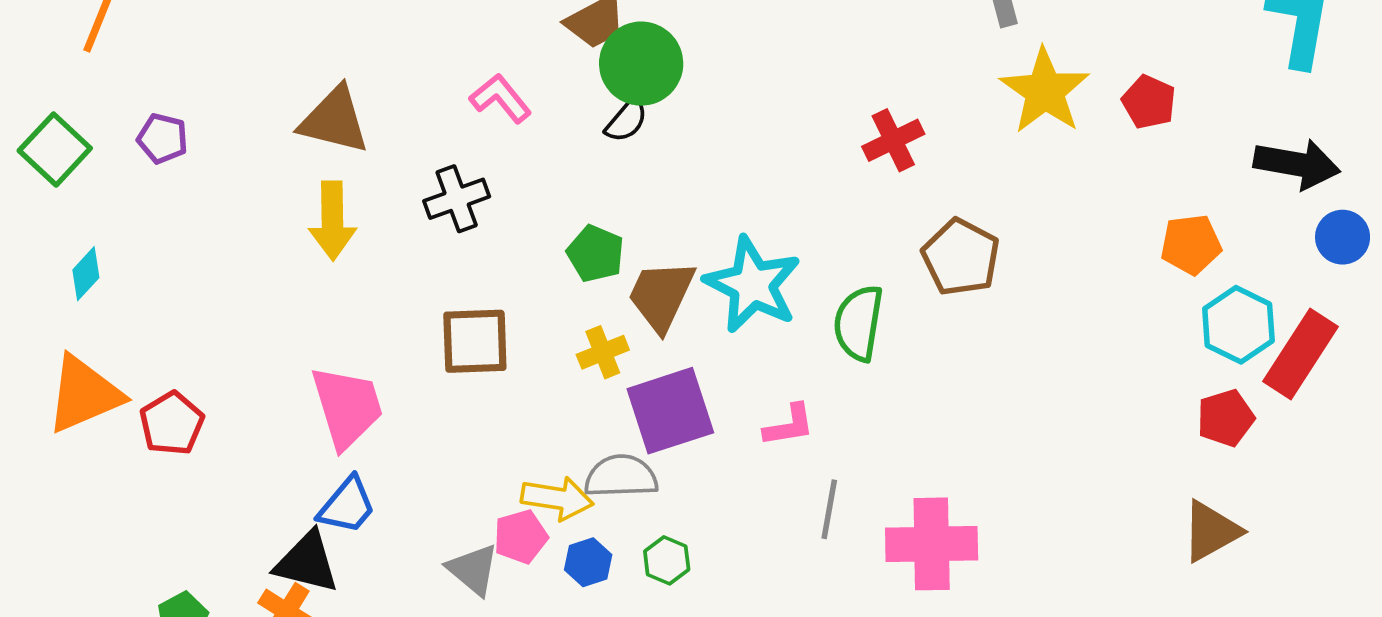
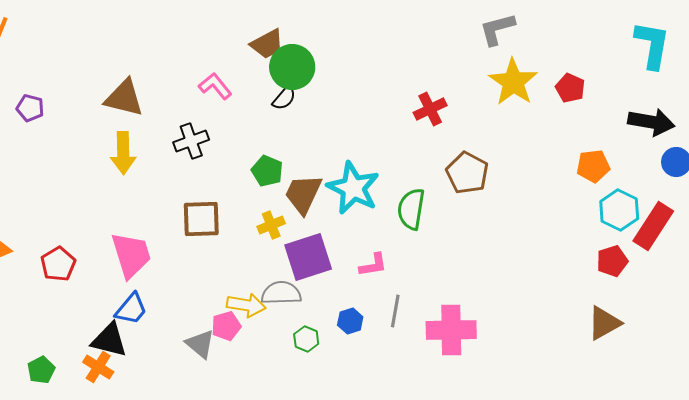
red pentagon: (172, 423) -> (58, 264), moved
blue hexagon: (588, 562) -> (350, 321), moved

